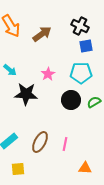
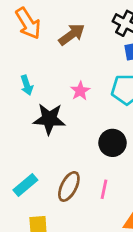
cyan arrow: (10, 70) -> (27, 85), turned 32
black circle: (71, 100) -> (112, 143), moved

